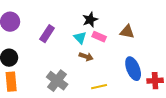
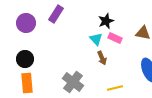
purple rectangle: (47, 34) -> (56, 14), moved
brown arrow: (86, 57) -> (102, 58), turned 48

